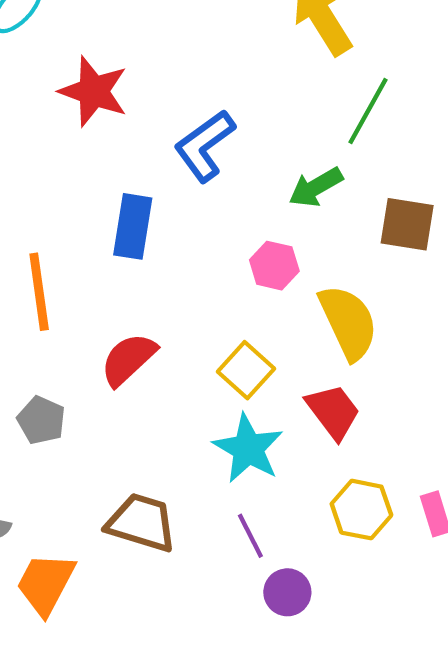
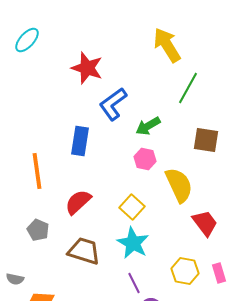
red star: (94, 91) -> (87, 68), moved
green arrow: (316, 187) -> (148, 126), moved
red trapezoid: (333, 412) -> (205, 223), moved
brown trapezoid: (141, 523) -> (84, 251), moved

